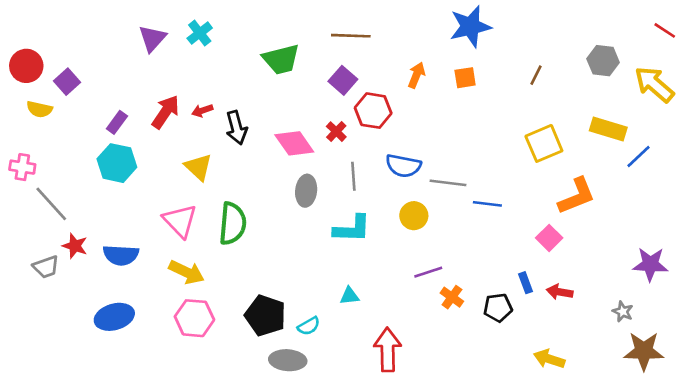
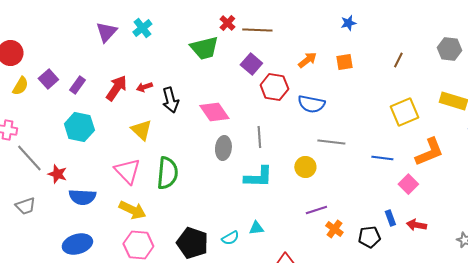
blue star: (470, 26) -> (348, 23), size x0.5
orange arrow: (416, 75) -> (307, 60), turned 30
purple square: (67, 82) -> (48, 79), moved
yellow semicircle: (39, 109) -> (20, 86), turned -72
purple rectangle: (117, 122) -> (77, 85), moved
red cross: (336, 132) -> (227, 23), moved
blue semicircle: (403, 166) -> (311, 104), moved
blue line: (487, 204) -> (382, 158), moved
red star: (75, 246) -> (57, 174), moved
cyan semicircle: (309, 326) -> (230, 238), moved

